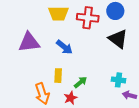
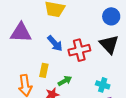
red cross: (88, 18) -> (79, 50), moved, turned -30

